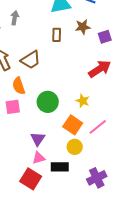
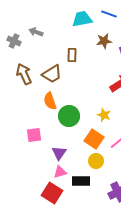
gray arrow: (15, 18) -> (36, 32), turned -80
brown rectangle: (57, 35) -> (72, 55), moved
orange semicircle: (19, 86) -> (50, 101), moved
pink square: (13, 107) -> (34, 135), moved

